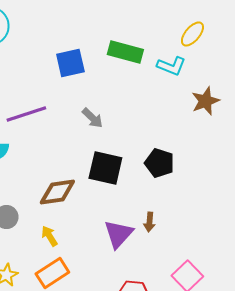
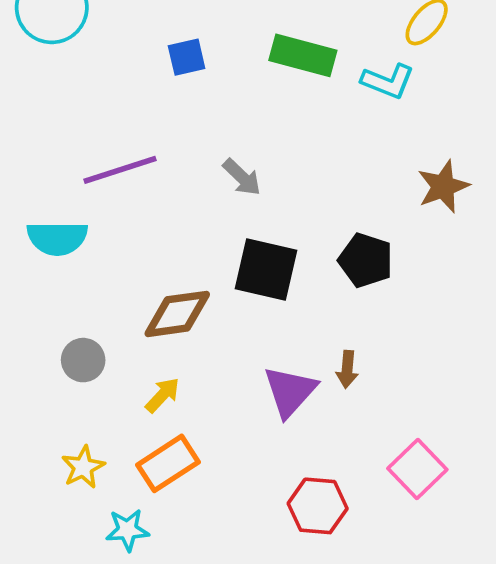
blue square: (70, 63) -> (187, 57), moved, size x0.7
brown star: (205, 101) -> (443, 186), moved
yellow arrow: (49, 236) -> (163, 395), turned 75

